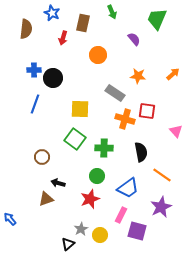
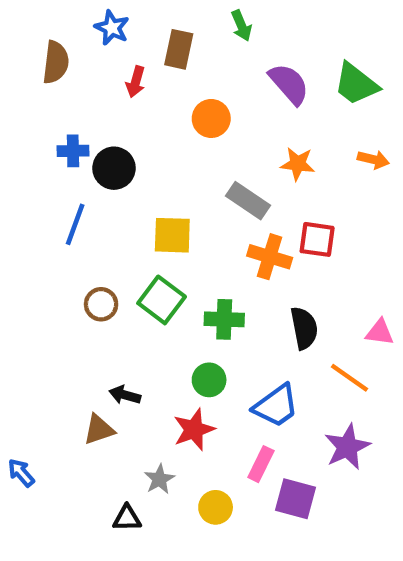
green trapezoid: (157, 19) -> (356, 84), moved, turned -75
purple semicircle: (134, 39) -> (289, 84), size x1.5
orange arrow: (173, 74) -> (373, 160), turned 56
pink triangle: (176, 131) -> (380, 332), moved, turned -40
brown circle: (42, 157) -> (101, 304), moved
gray star: (81, 229) -> (159, 479), moved
black triangle: (68, 244) -> (127, 518), moved, turned 40

